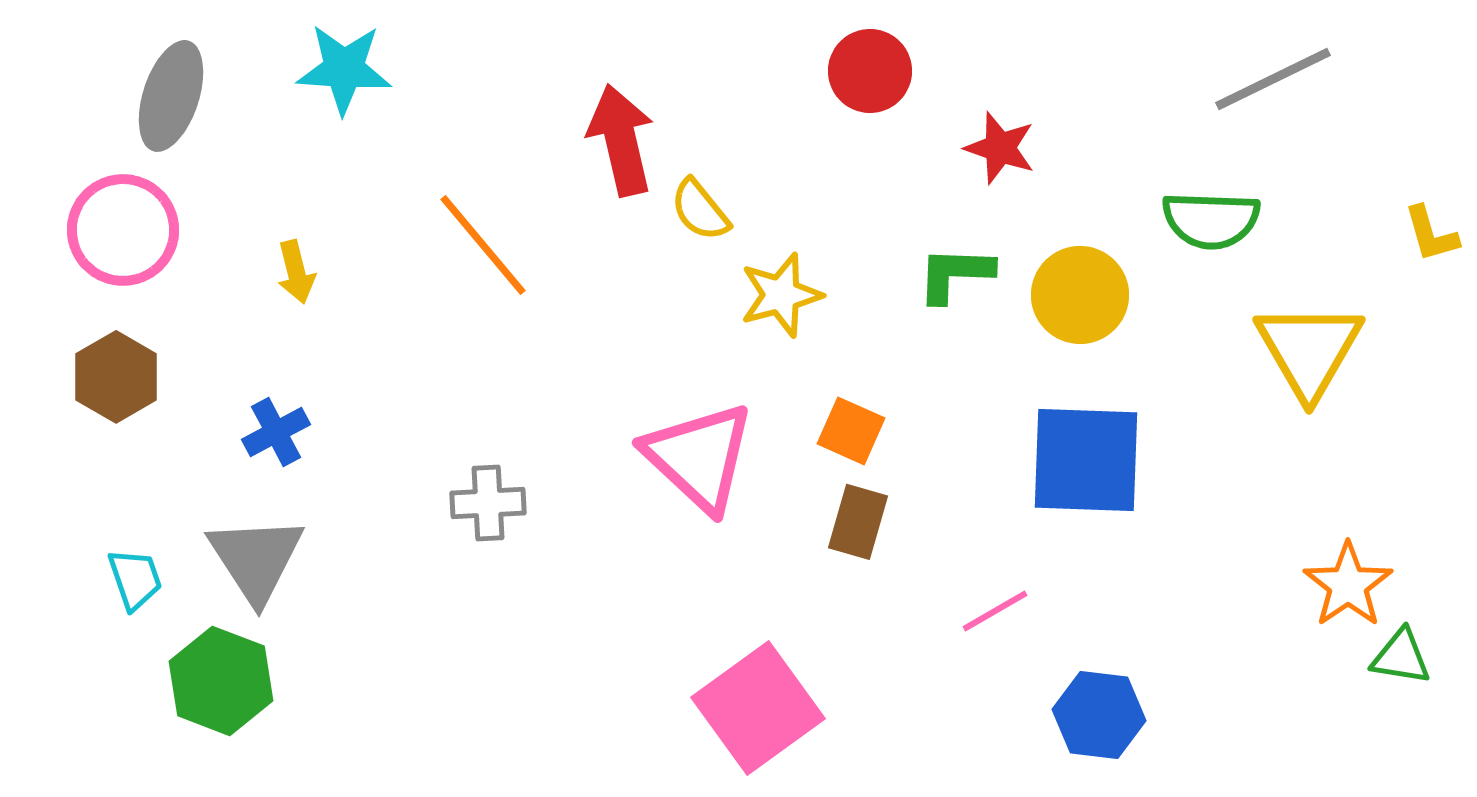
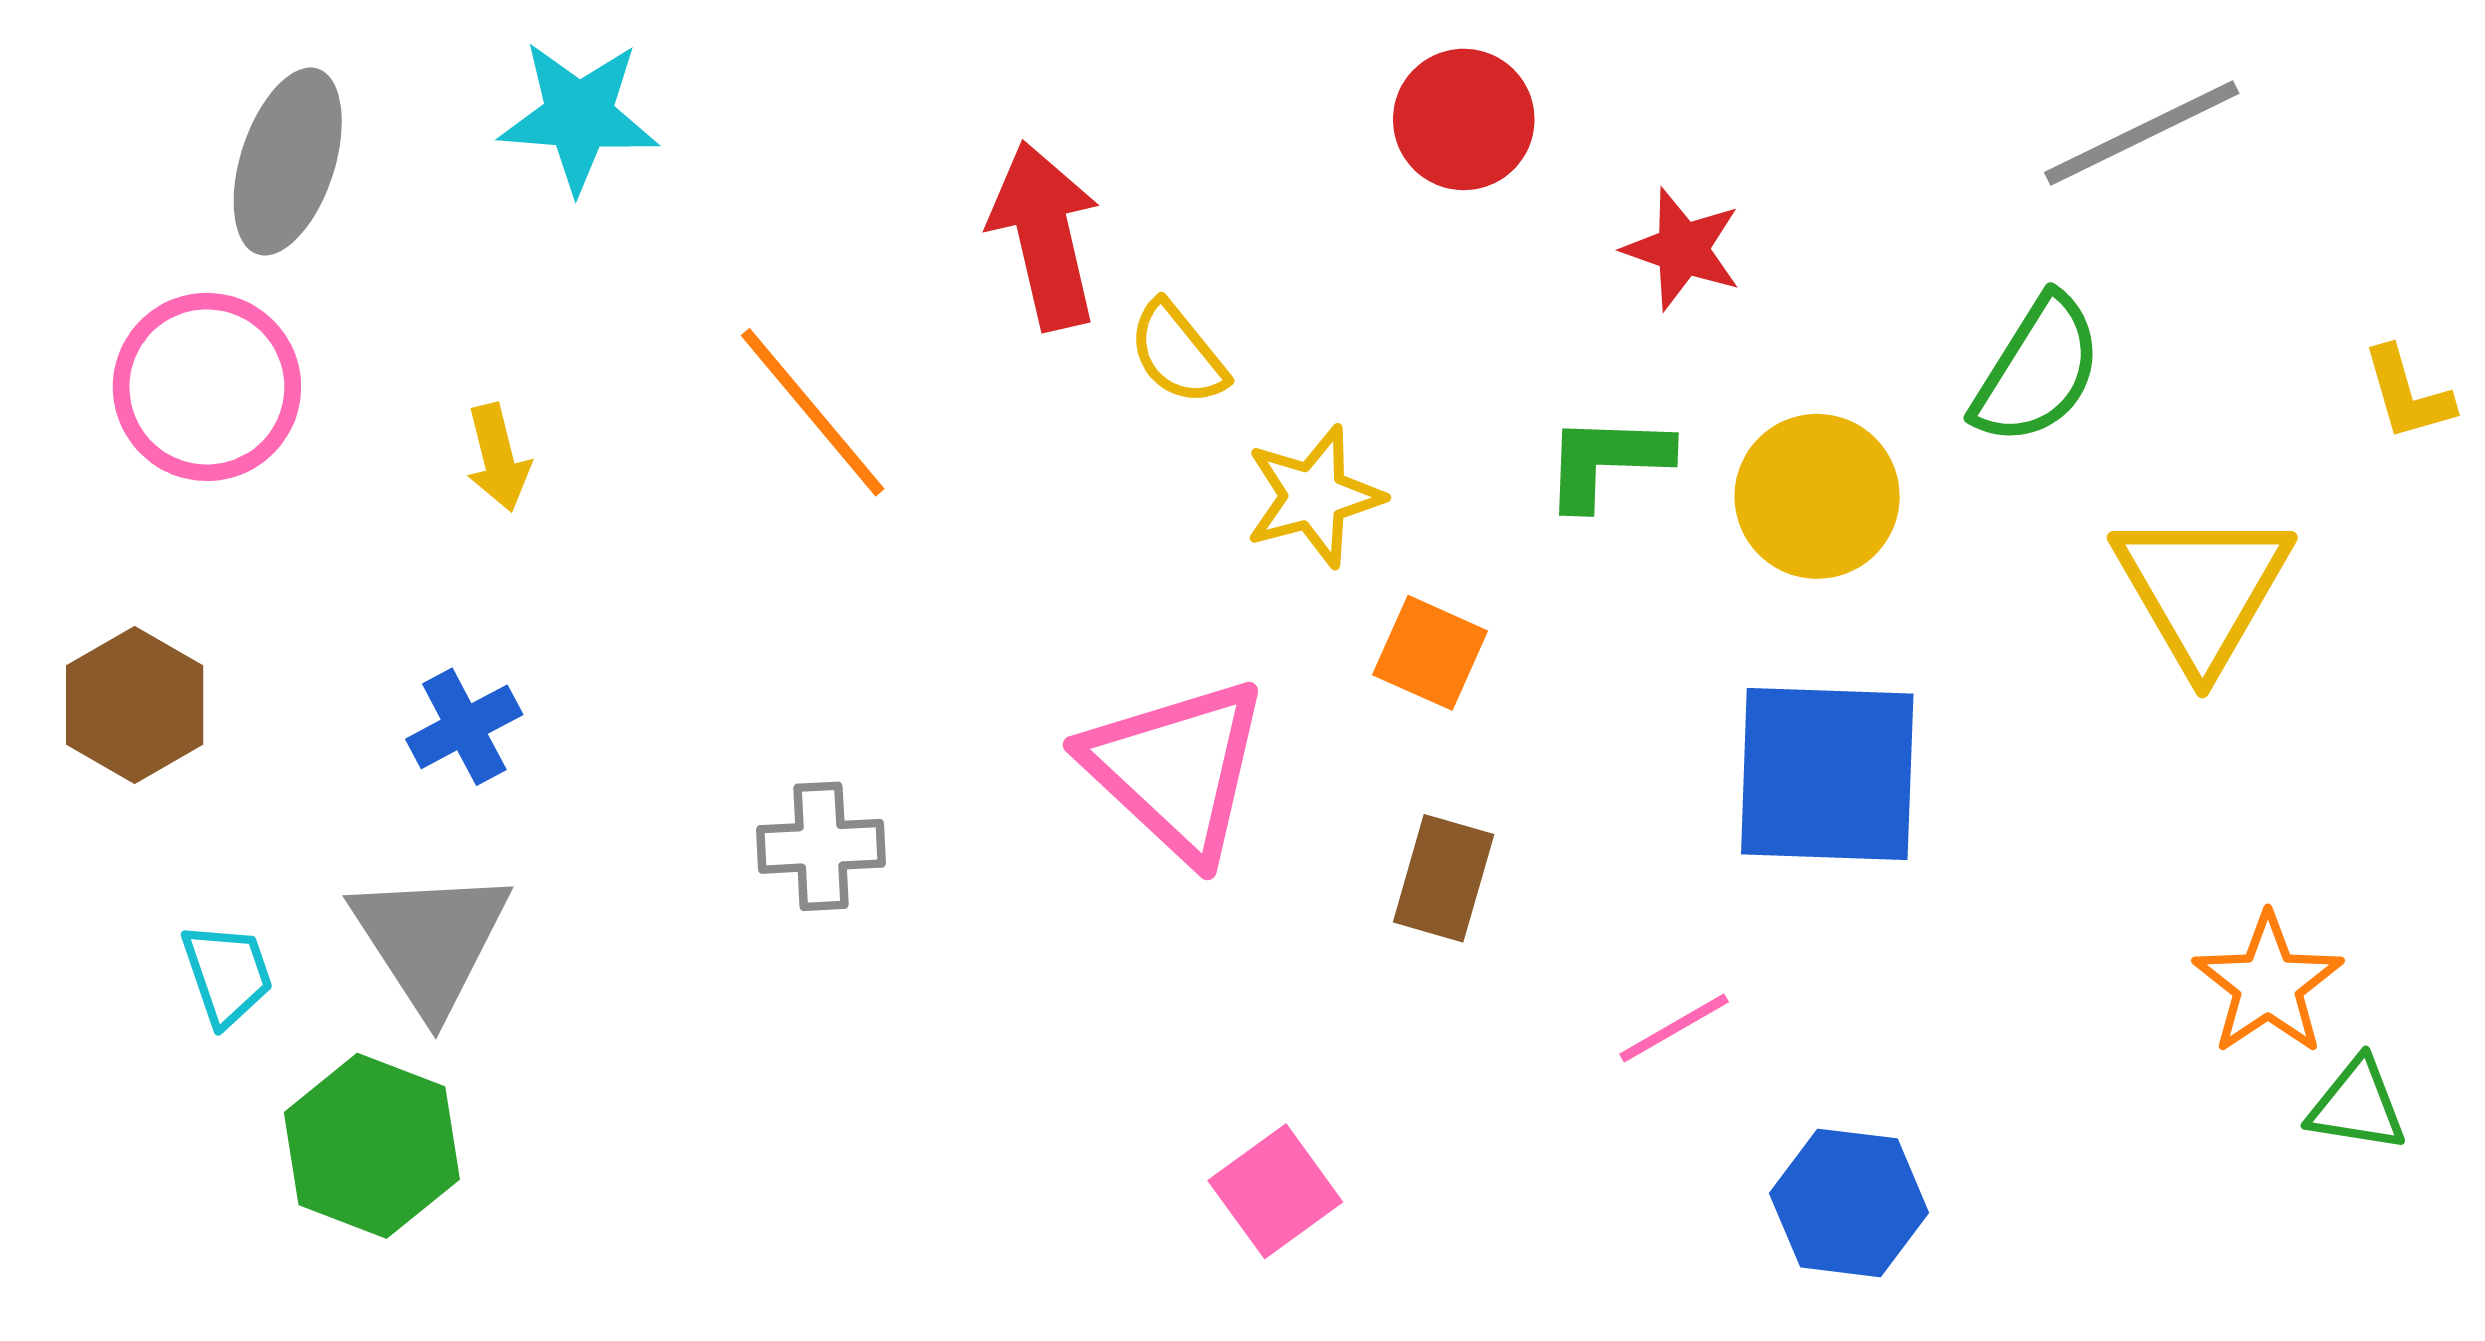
green semicircle: (1211, 220) -> (2037, 370), turned -60
brown hexagon: (116, 377) -> (135, 705), moved
orange square: (851, 431) -> (1430, 653), moved
pink square: (758, 708) -> (1275, 1191), size x0.6

